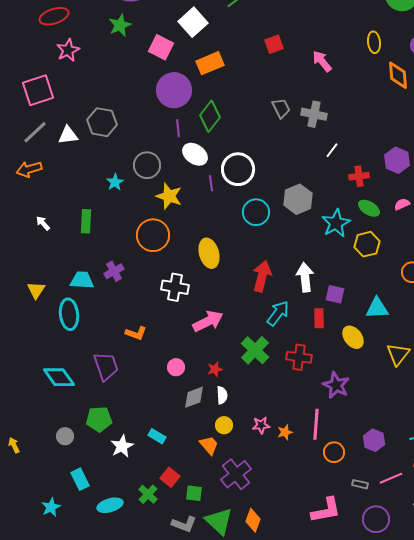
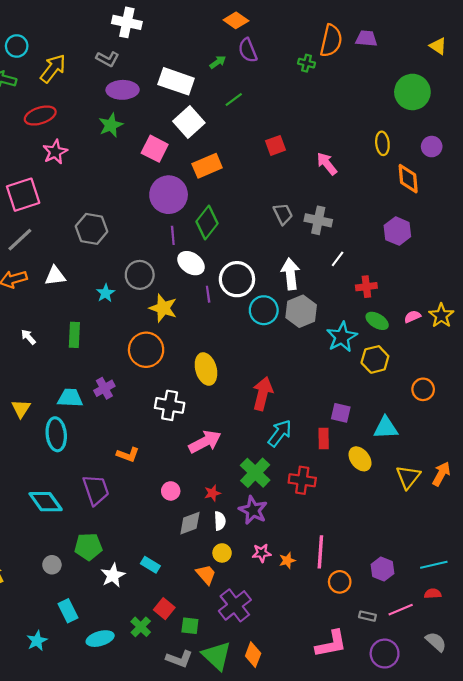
white triangle: (68, 135) -> (55, 276), moved
purple hexagon: (397, 160) -> (397, 231), moved
cyan circle: (256, 212) -> (264, 310), moved
white arrow: (305, 277) -> (290, 274), moved
purple star: (336, 385) -> (253, 510), moved

